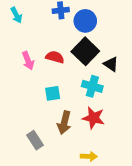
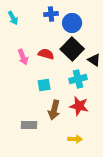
cyan cross: (92, 86) -> (78, 79), turned -30
gray rectangle: (35, 140) -> (29, 125), turned -56

